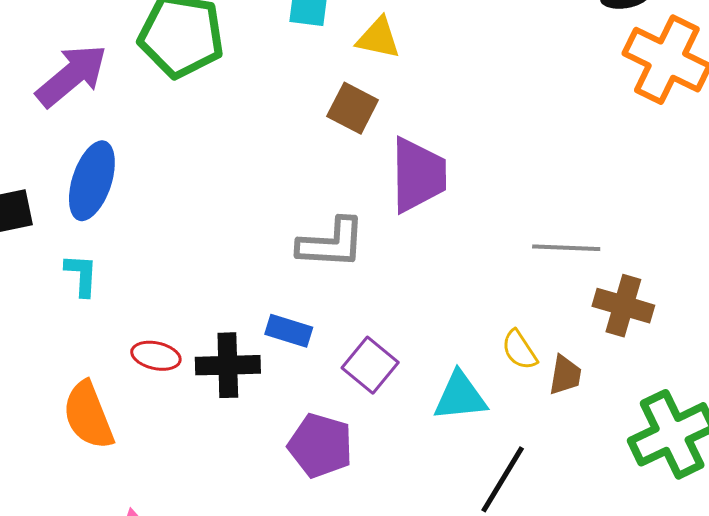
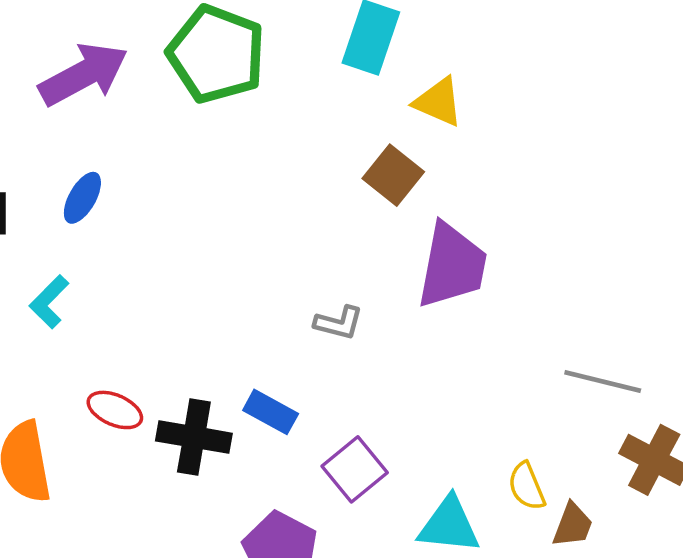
blue ellipse: (92, 181) -> (82, 198), size x0.6
gray L-shape: (331, 243) -> (339, 323), size x0.6
cyan L-shape: (81, 275) -> (49, 302), turned -150

